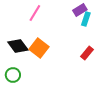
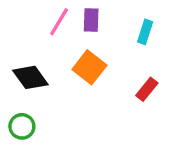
purple rectangle: (80, 10) -> (91, 20), moved, turned -56
orange square: (39, 48) -> (89, 67), moved

